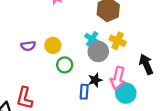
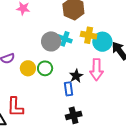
yellow circle: (53, 45) -> (28, 68), moved
gray circle: (98, 51) -> (51, 41), moved
cyan circle: (126, 93) -> (102, 42), moved

